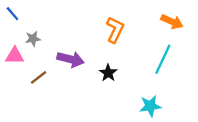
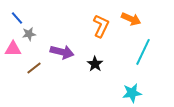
blue line: (12, 14) -> (17, 18), moved
orange arrow: (172, 22) -> (131, 19), moved

